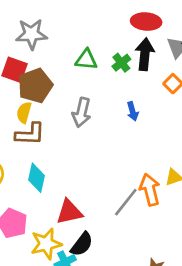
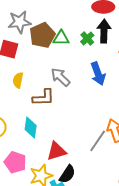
brown pentagon: (35, 86) -> (42, 35), moved
blue arrow: (133, 111) -> (98, 74), size x1.6
gray arrow: (82, 112) -> (60, 77), turned 125
brown L-shape: (30, 134) -> (43, 98), moved

